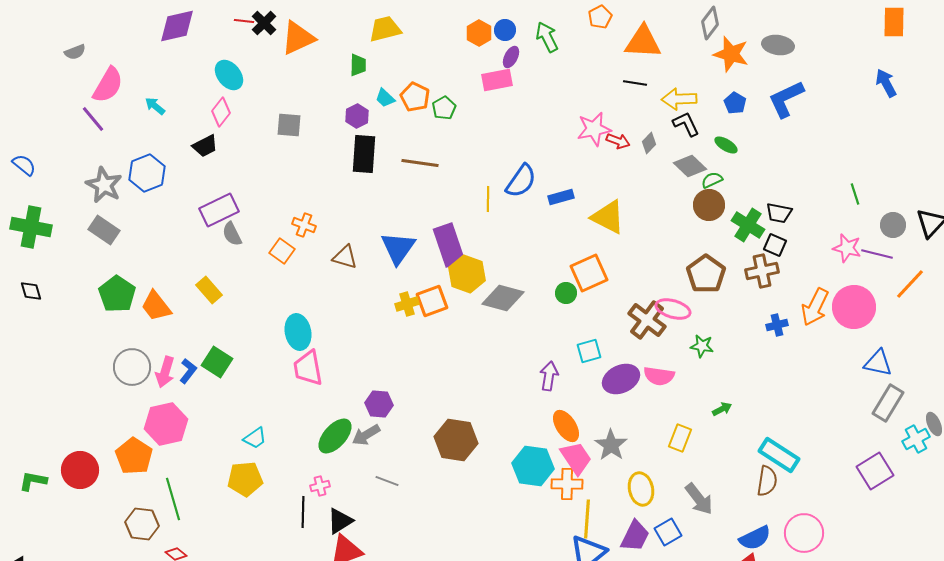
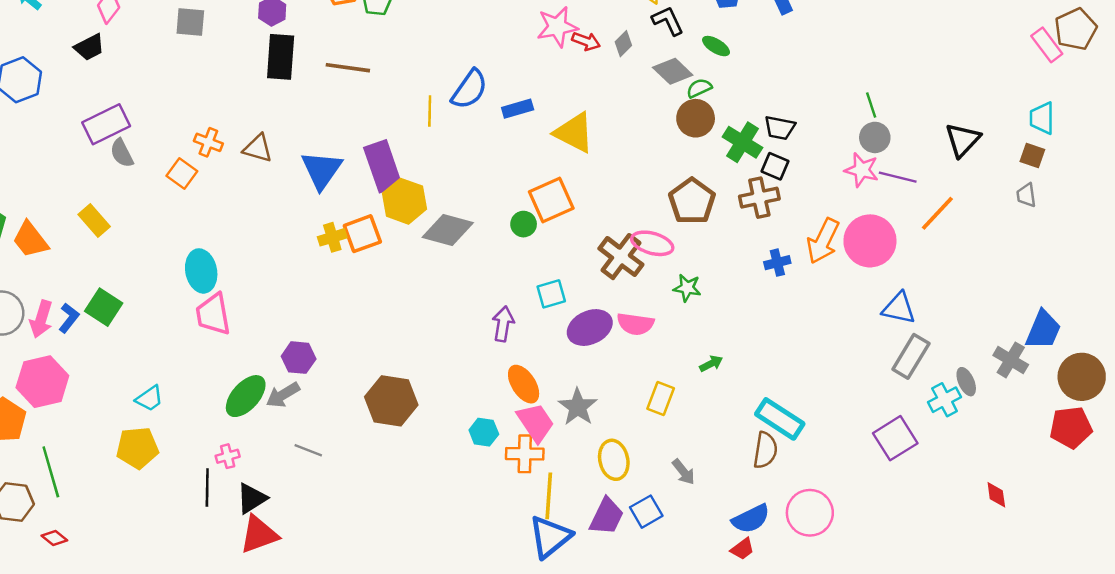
gray circle: (893, 225) -> (875, 137), moved
brown triangle: (345, 257) -> (258, 148), moved
cyan hexagon: (533, 466) -> (484, 432), size x0.6
gray arrow: (699, 499) -> (684, 472), size x0.7

